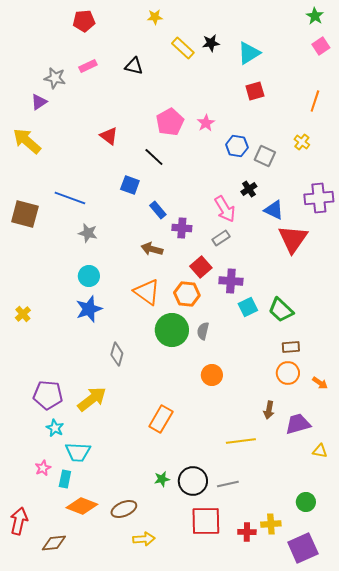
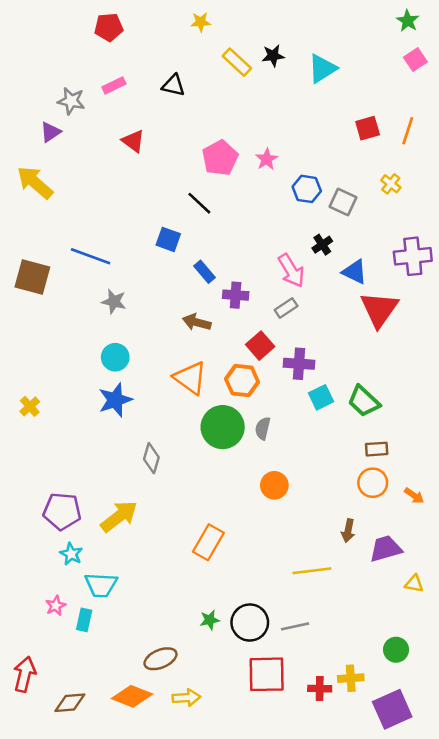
red square: (255, 91) -> (368, 128), moved
red triangle: (109, 136) -> (133, 141), moved
orange diamond: (82, 506) -> (132, 696), moved

